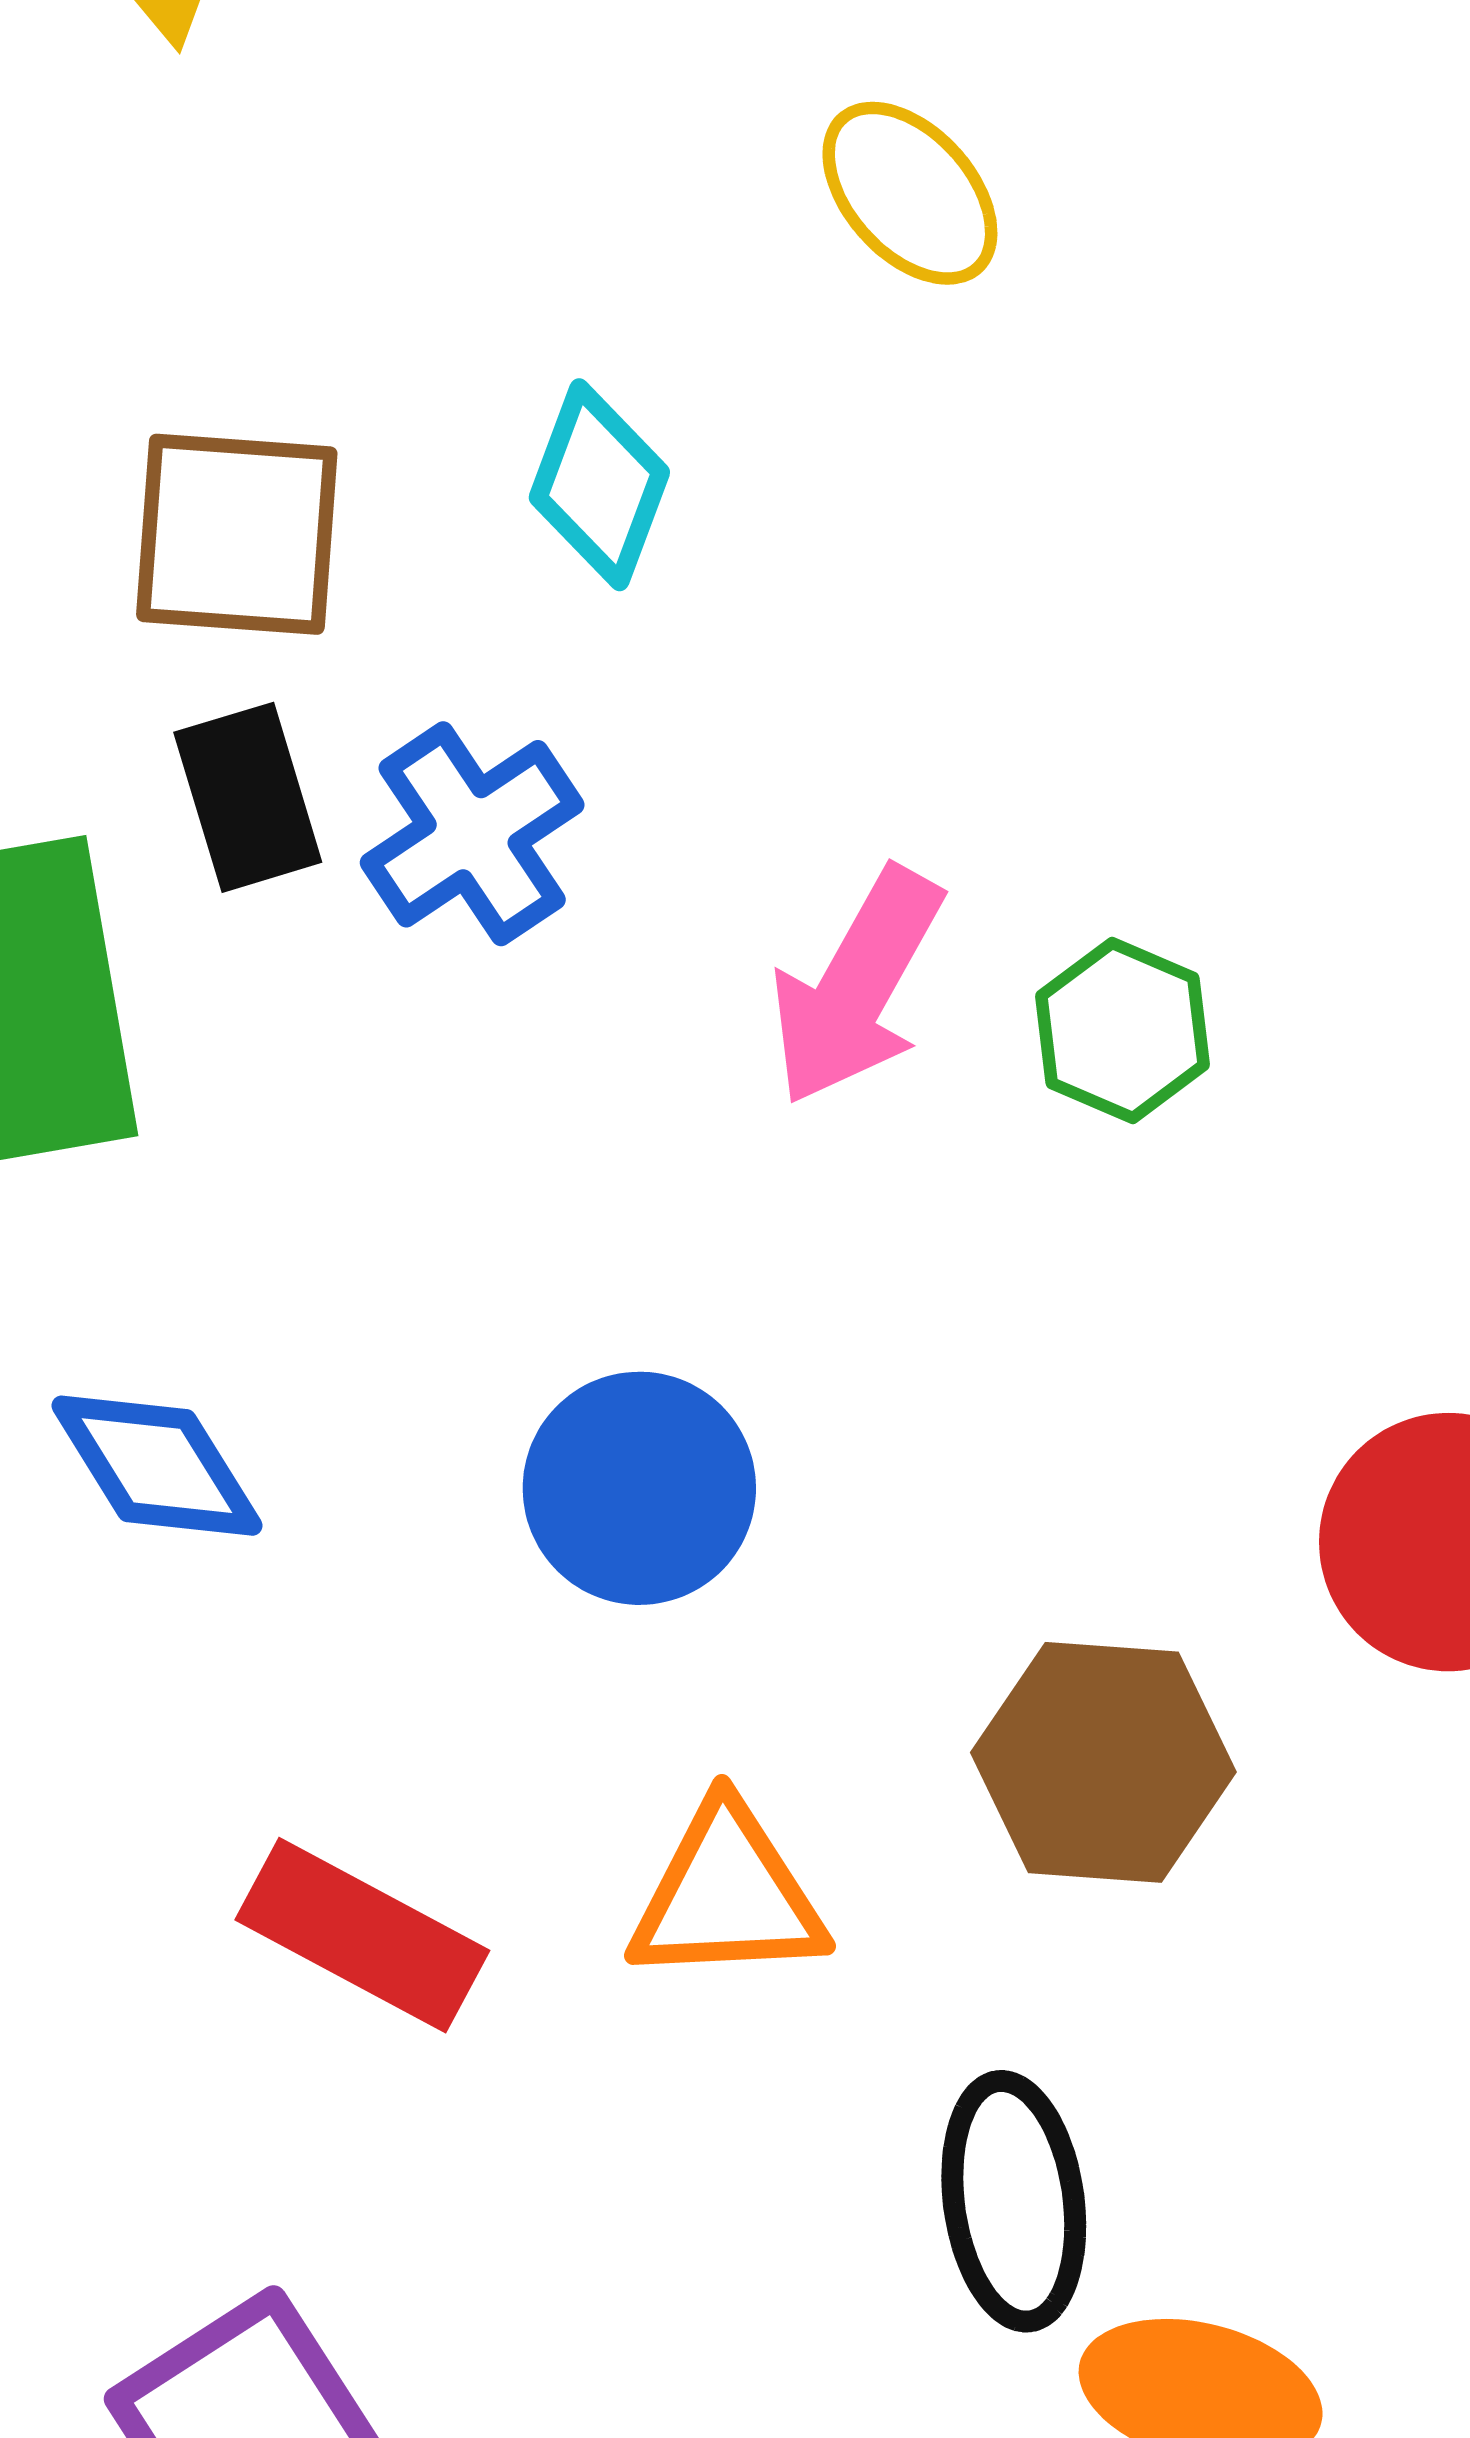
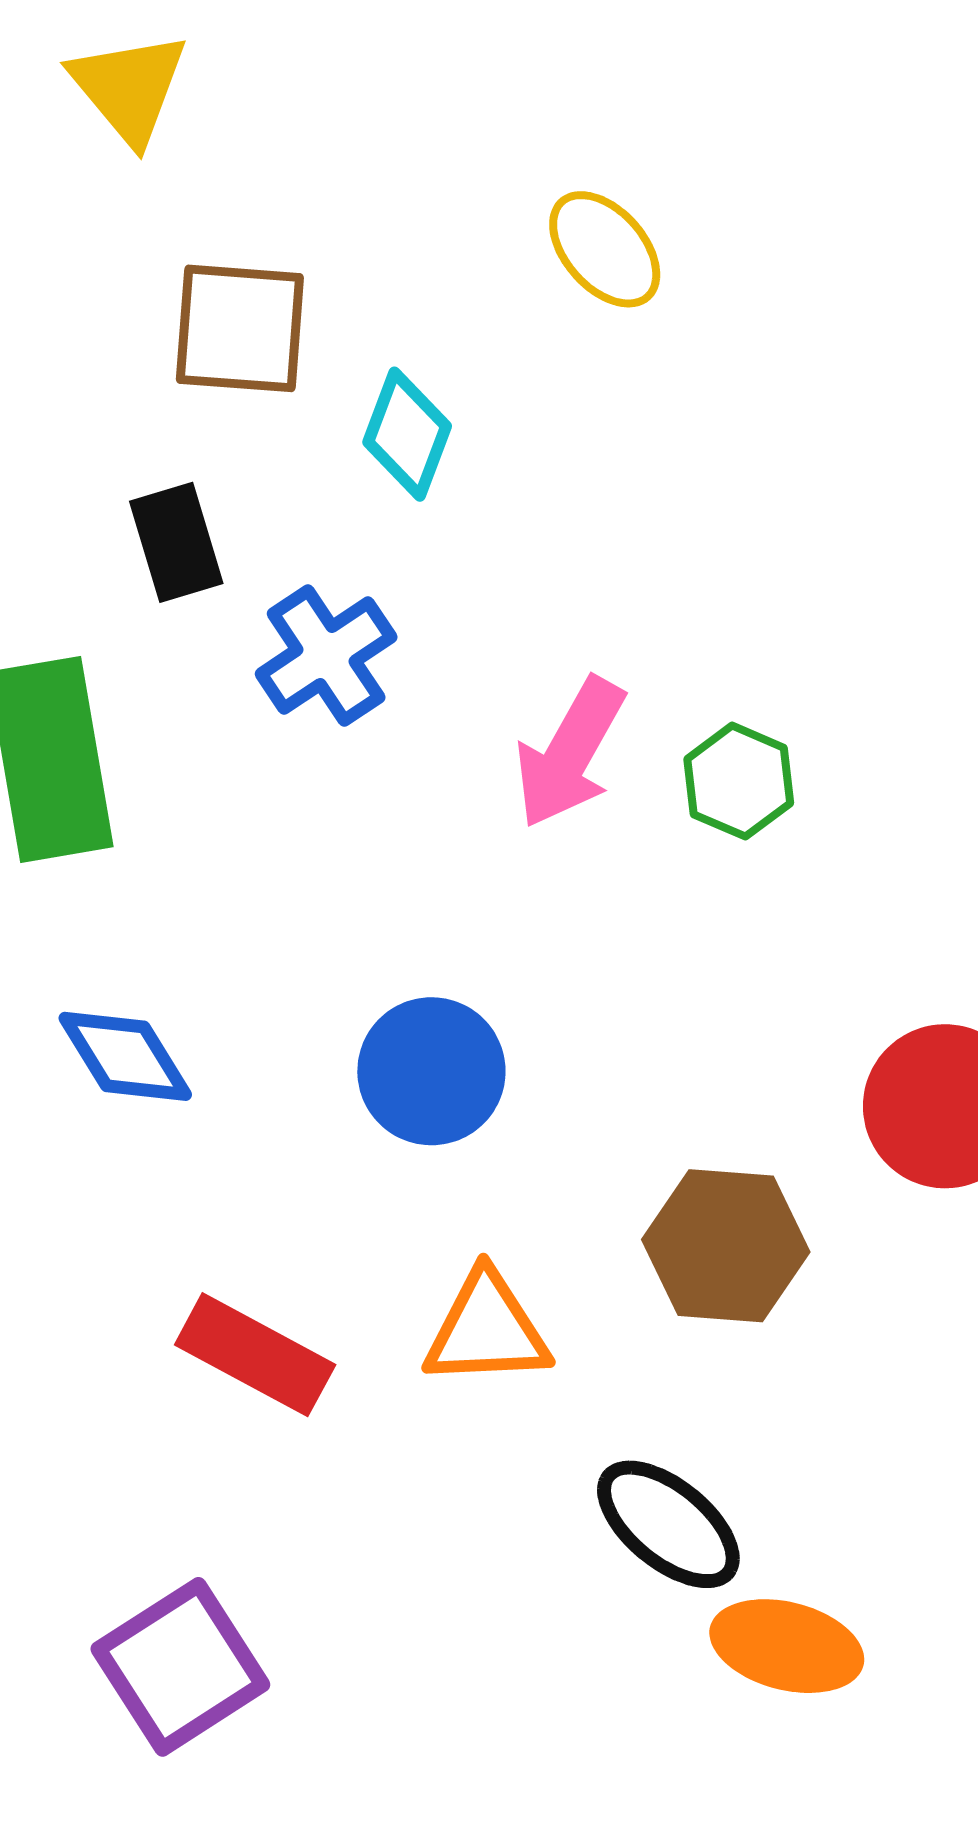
brown square: (237, 534) -> (240, 328), moved
black rectangle: (248, 797) -> (176, 542), moved
black ellipse: (1014, 2201) -> (668, 1524), turned -43

